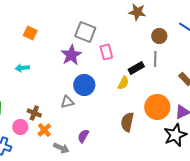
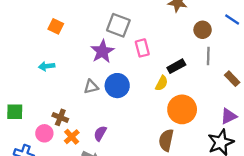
gray line: (155, 59) -> (208, 56), moved
gray triangle: (67, 102) -> (91, 87), moved
orange circle: (157, 107) -> (182, 109), moved
brown semicircle: (127, 122) -> (166, 140), moved
purple semicircle: (83, 136) -> (100, 133), moved

